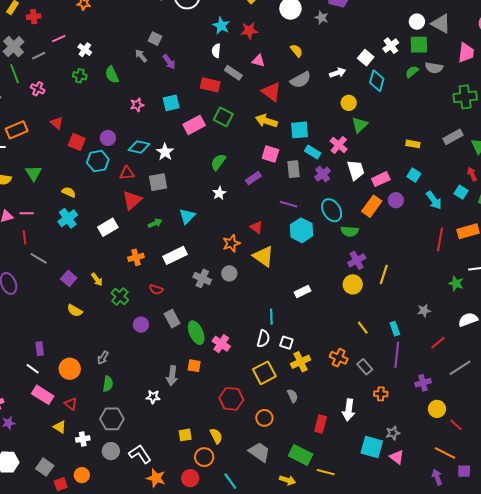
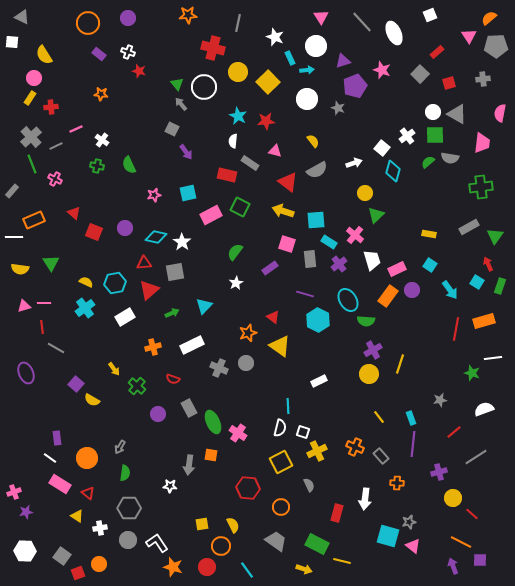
gray arrow: (141, 56) -> (181, 104), moved
cyan hexagon: (98, 161) -> (115, 283), moved
purple square: (69, 278) -> (76, 384), moved

